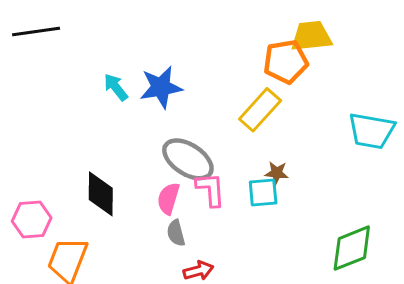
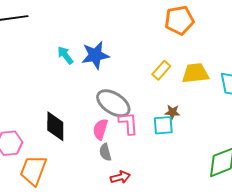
yellow trapezoid: (311, 36) -> (195, 73), moved
orange pentagon: (286, 62) -> (179, 20), moved
yellow rectangle: (260, 110) -> (161, 70), size x0.7

